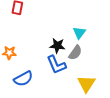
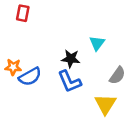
gray semicircle: (75, 53) -> (117, 75), moved
blue semicircle: (23, 79) -> (30, 77), moved

